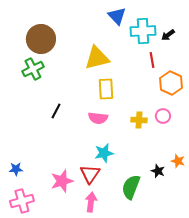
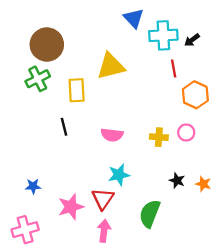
yellow rectangle: (106, 89) -> (77, 90), moved
black line: (56, 111) -> (64, 127), turned -42
blue star: (16, 169) -> (33, 186), moved
black star: (158, 171) -> (177, 180), moved

